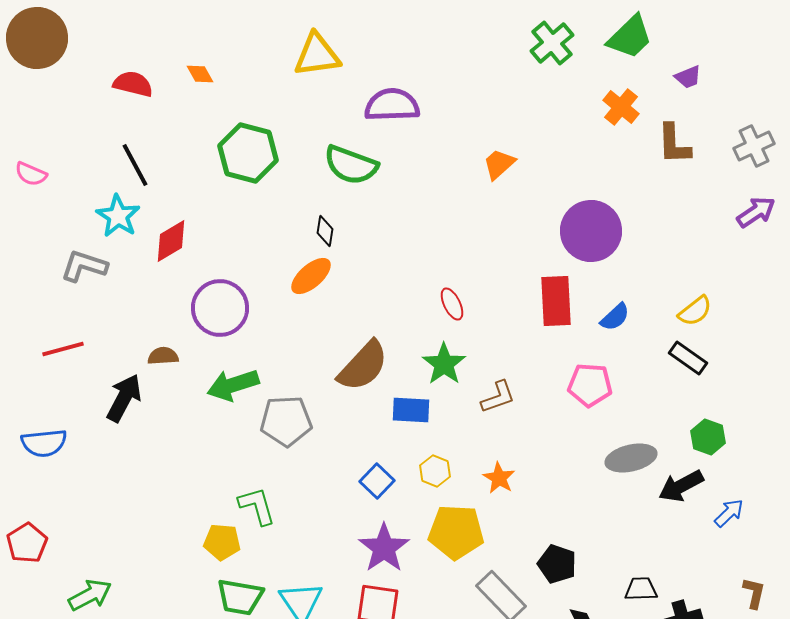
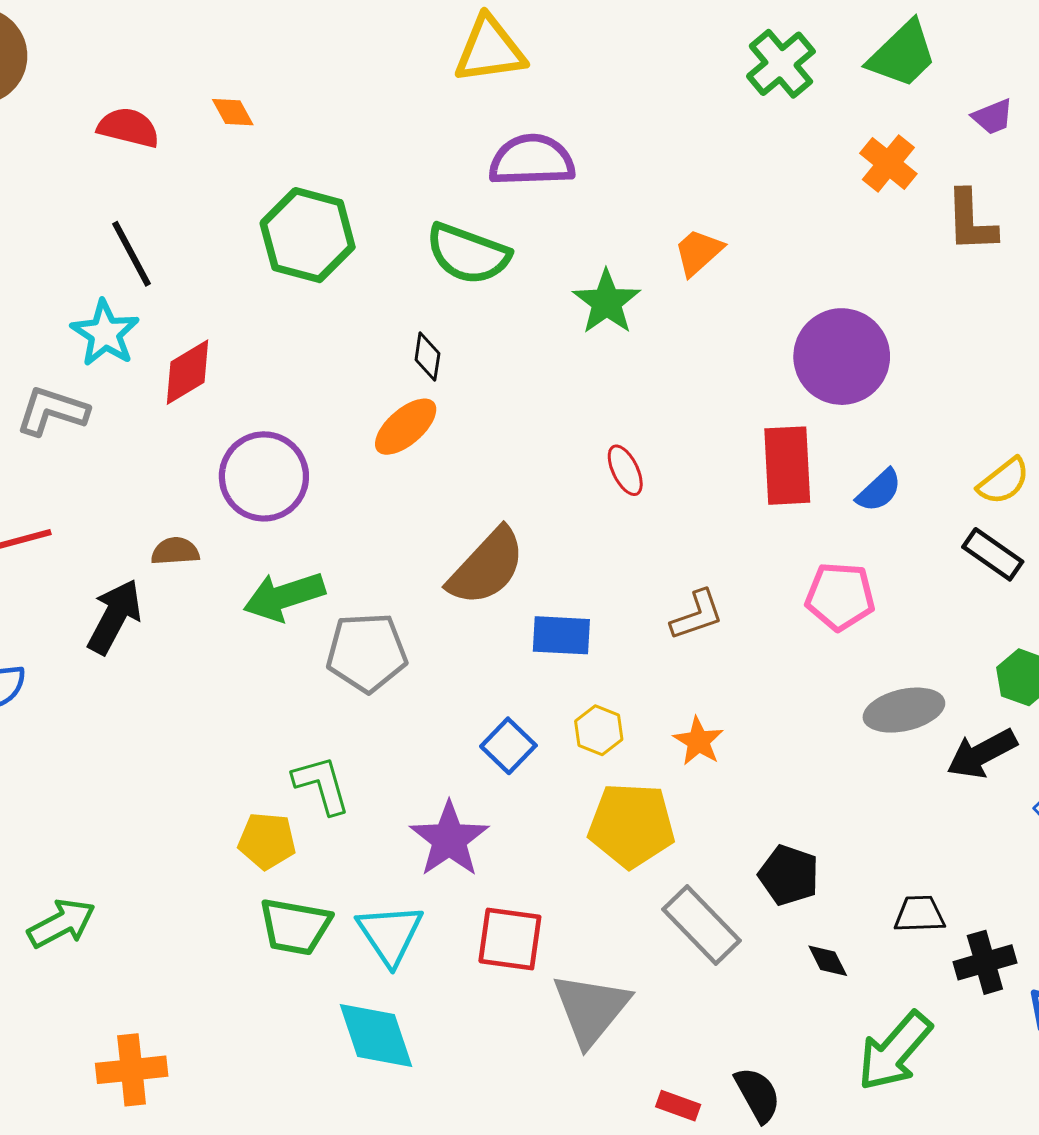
yellow triangle: (317, 55) -> (490, 50), moved
green star: (444, 364) -> (607, 302), moved
purple star: (384, 548) -> (449, 839), moved

